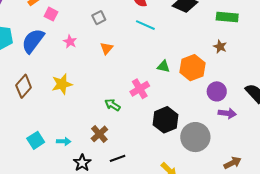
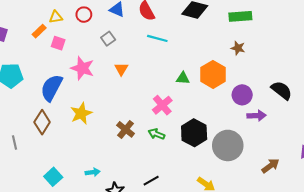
blue semicircle: (33, 41) -> (52, 88), moved
pink star: (70, 42) -> (82, 68), size x1.6
green arrow: (112, 105) -> (156, 134), moved
brown cross: (99, 134) -> (126, 129), moved
cyan square: (36, 140) -> (53, 177), moved

